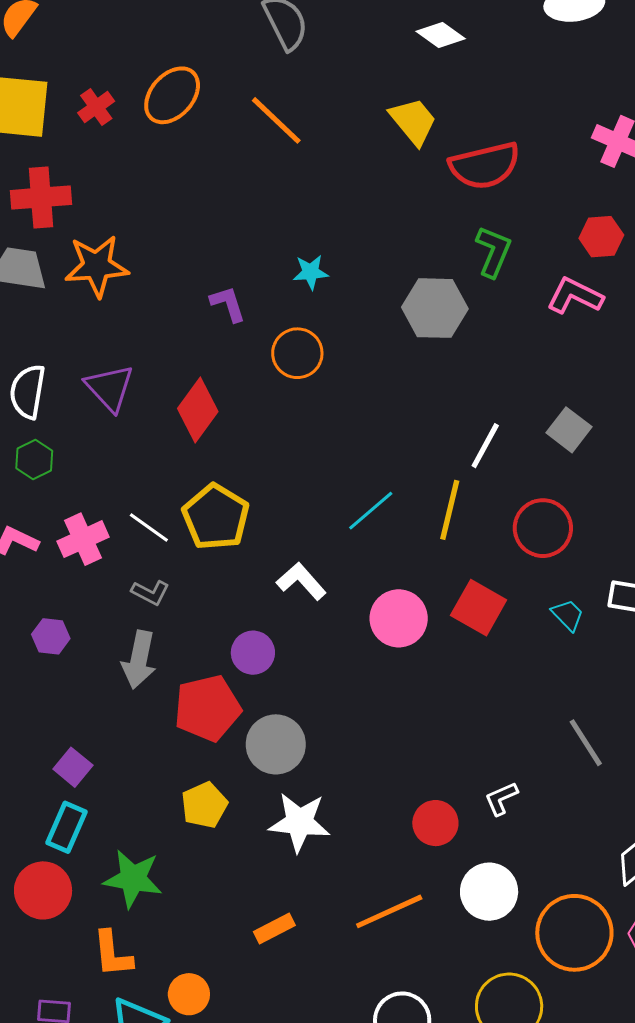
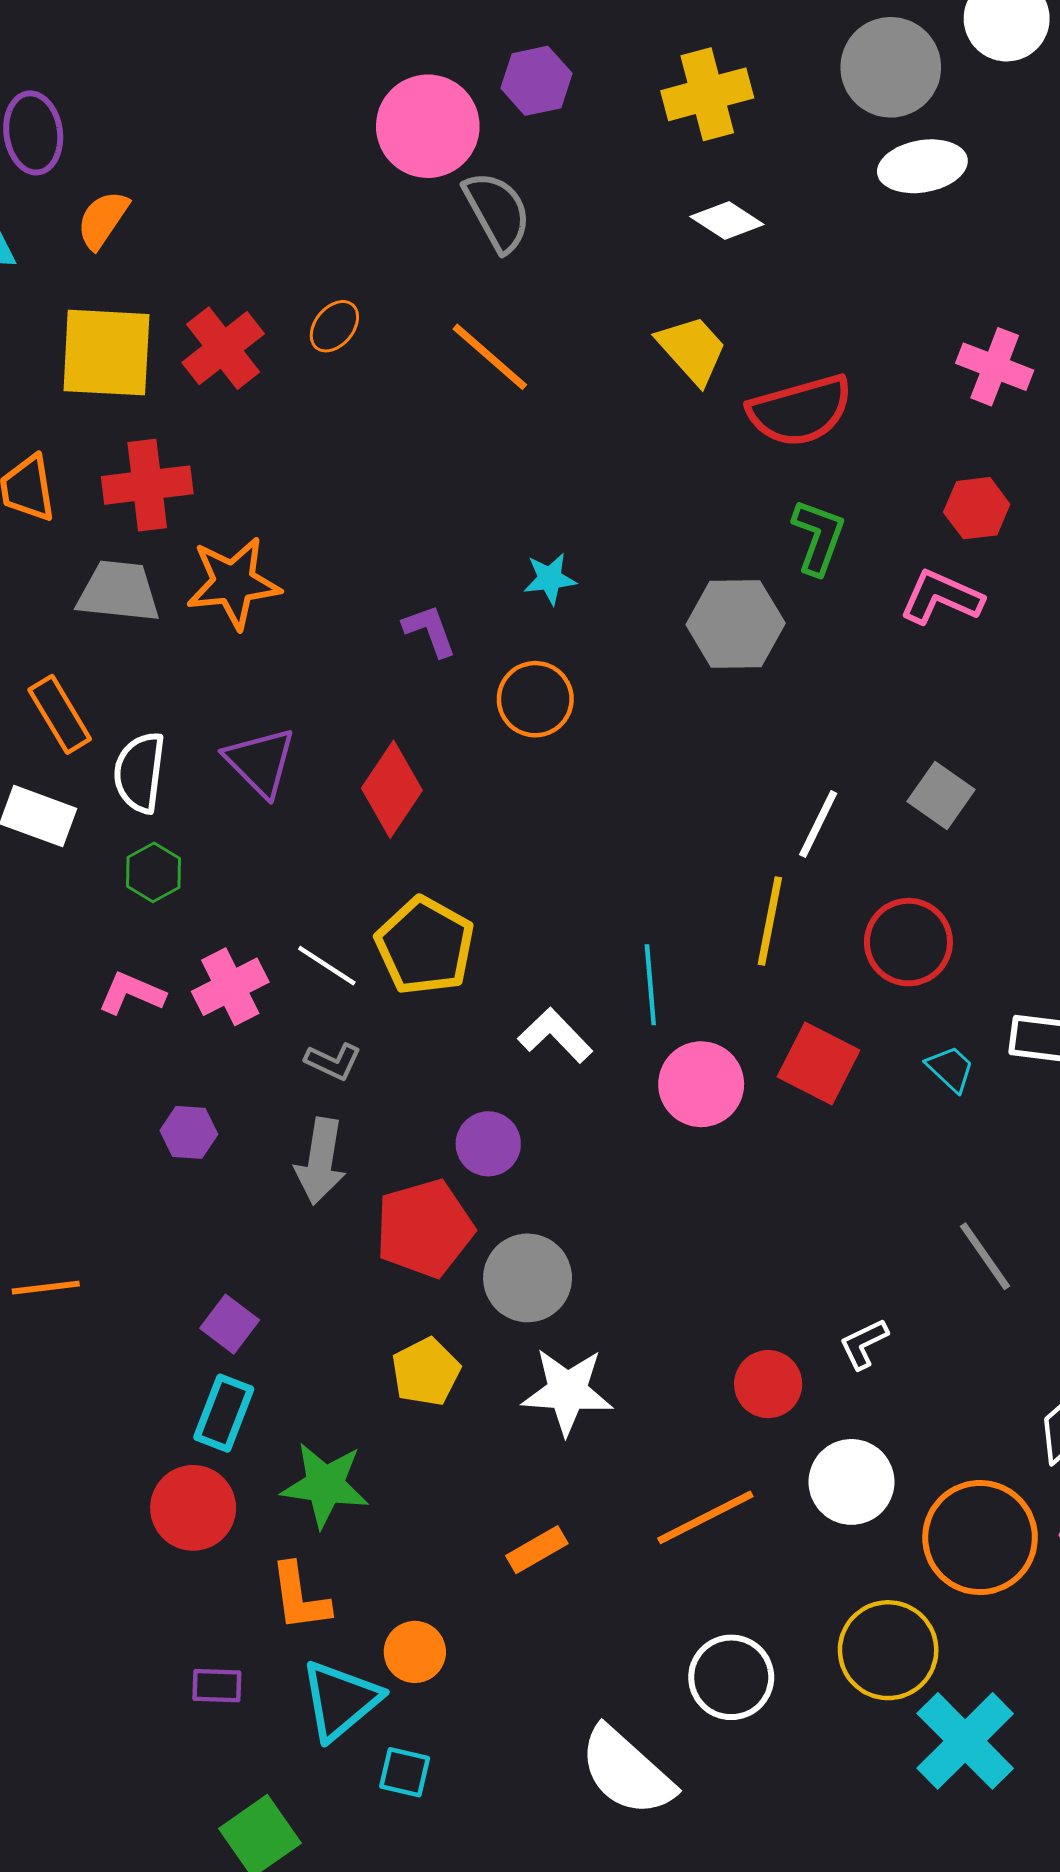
orange ellipse: (172, 95) -> (334, 326), size x0.6
red cross: (96, 107) -> (223, 348), size x1.5
cyan line: (371, 511) -> (650, 985), moved, turned -52

